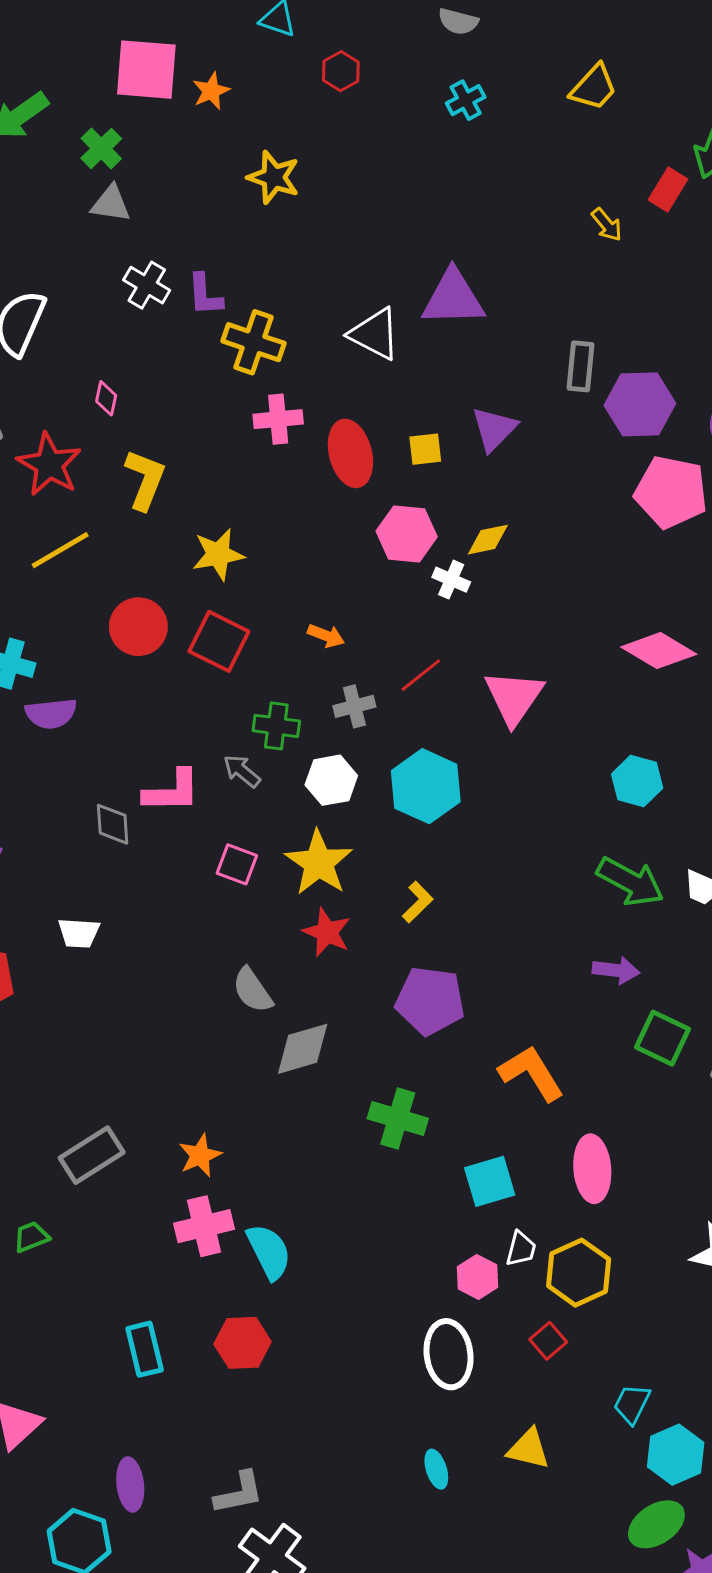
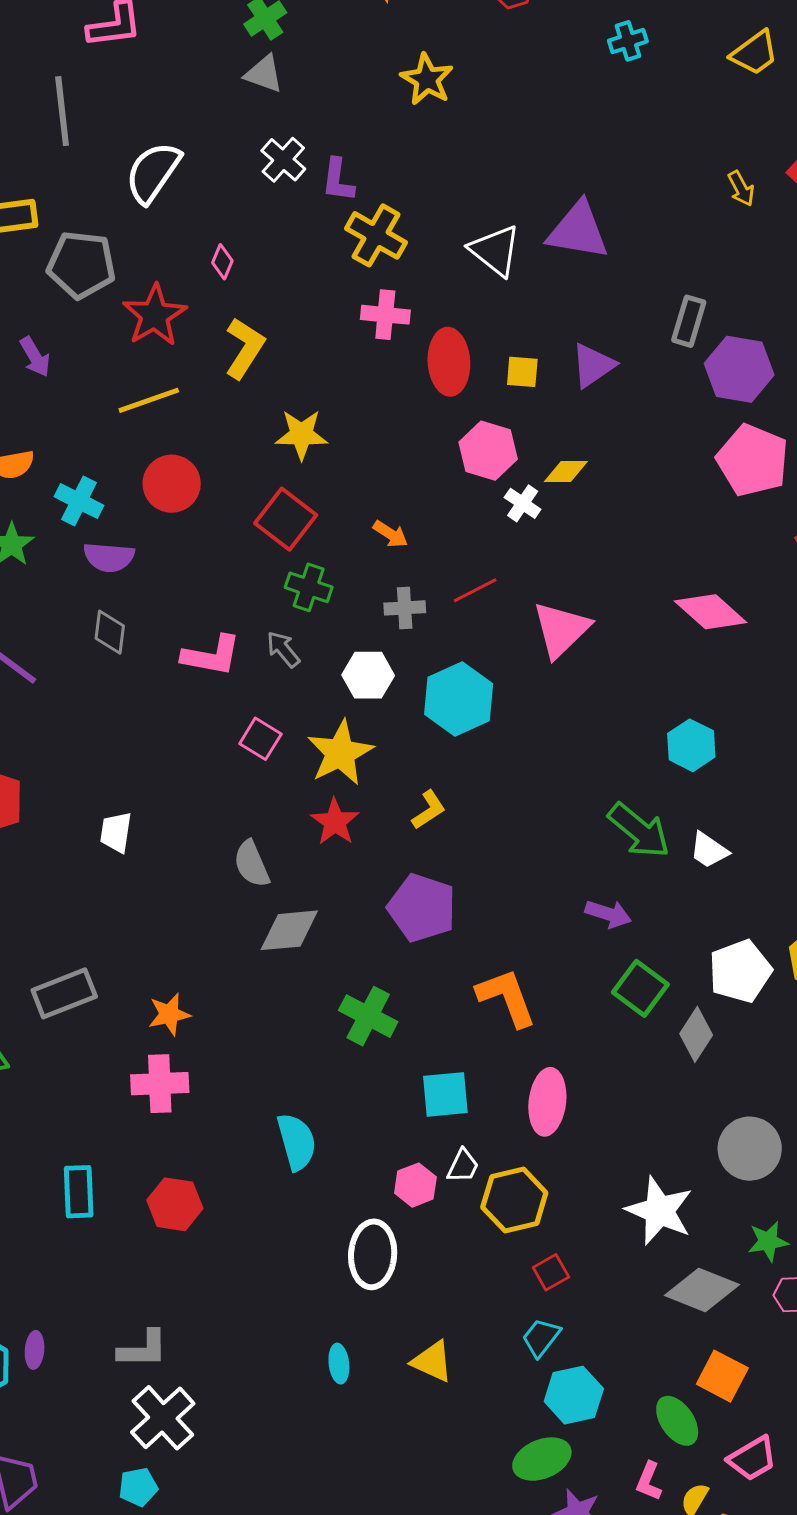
red circle: (138, 627) -> (172, 484), moved
green cross: (276, 726) -> (309, 587), moved
cyan hexagon: (637, 781) -> (691, 745), moved
gray diamond: (113, 824) -> (110, 632), moved
white trapezoid: (79, 933) -> (116, 832), moved, turned 84
cyan semicircle: (269, 1252) -> (297, 1142), moved
red square: (548, 1341) -> (551, 1272), moved
purple ellipse: (130, 1485) -> (35, 1350), moved, size x0.7

